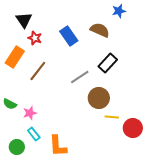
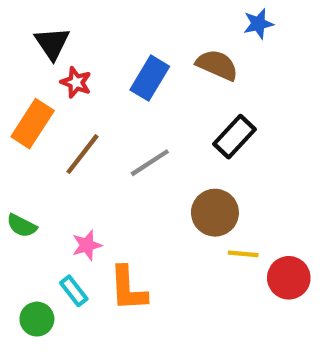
blue rectangle: (69, 36) -> (150, 78), turned 66
gray line: (80, 77) -> (150, 163), moved
pink star: (30, 113) -> (87, 245), moved
orange L-shape: (58, 146) -> (128, 289), moved

